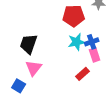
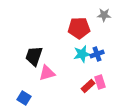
pink rectangle: (95, 55) -> (100, 82), moved
pink triangle: (34, 68) -> (47, 73), moved, turned 36

